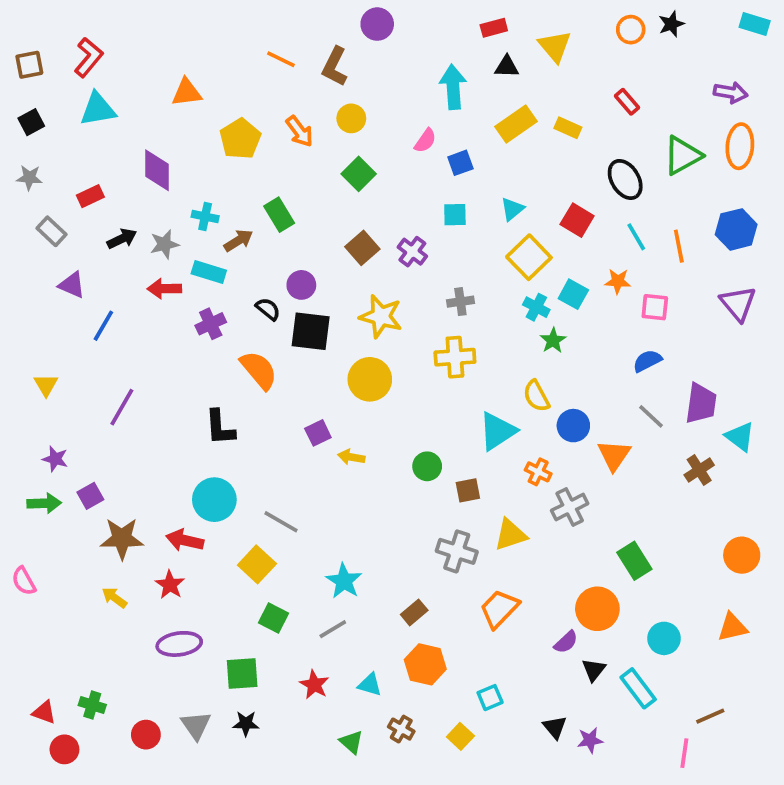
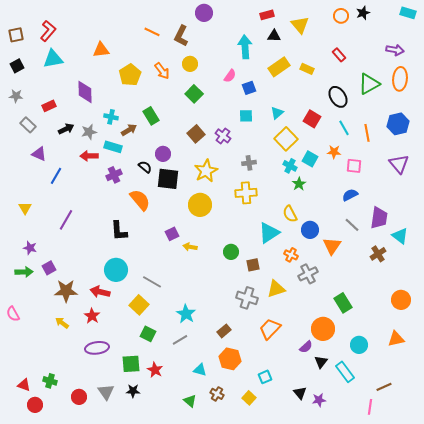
yellow star: (381, 316) -> (206, 171), turned 30
red star: (314, 685) -> (155, 370), moved

